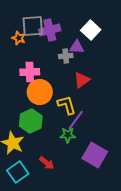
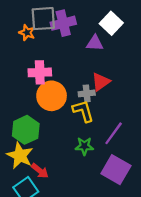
gray cross: (66, 56) -> (87, 93), moved
purple line: (76, 120) -> (114, 133), moved
green hexagon: (31, 121) -> (26, 130), moved
red arrow: (47, 163) -> (40, 171), moved

